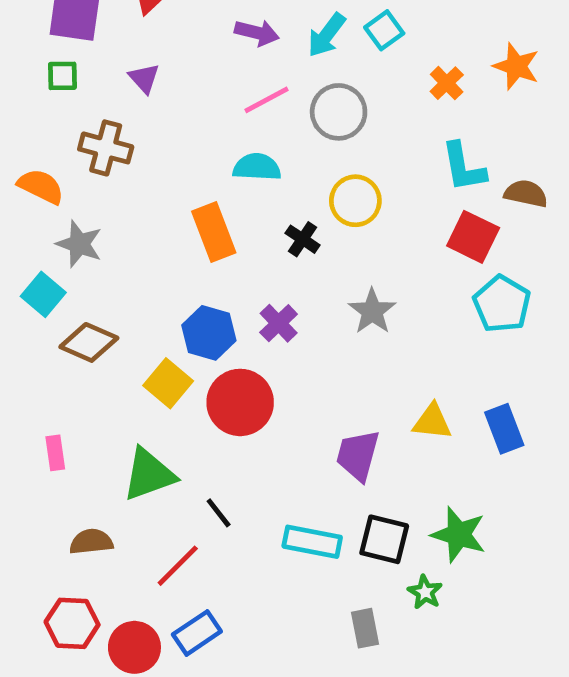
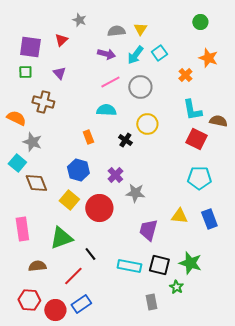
orange star: (516, 66) -> (208, 58), moved
orange rectangle: (214, 232) -> (88, 137), size x0.6
cyan pentagon: (502, 304) -> (199, 178), moved, turned -30
gray star: (372, 311) -> (135, 193), moved, turned -30
blue hexagon: (209, 333) -> (78, 170), moved
brown diamond: (89, 342) -> (36, 183), turned 45
pink rectangle: (55, 453) -> (22, 229), size x1.6

